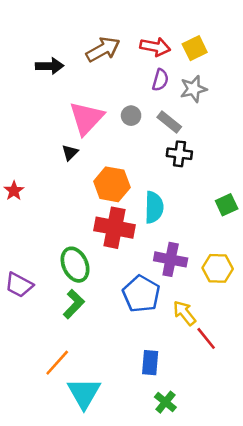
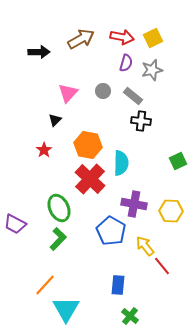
pink triangle: (86, 118) -> (68, 93), size x0.7
red star: (14, 191) -> (44, 150), moved
red cross: (114, 228) -> (90, 179), turned 32

